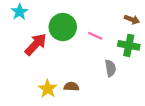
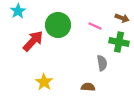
pink line: (95, 36) -> (95, 26), moved
brown semicircle: (71, 87) -> (88, 87), moved

